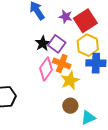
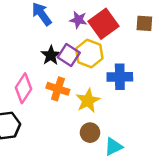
yellow hexagon: (88, 45) -> (89, 54), moved
orange cross: (62, 64) -> (58, 89), moved
pink diamond: (46, 69) -> (24, 88), moved

